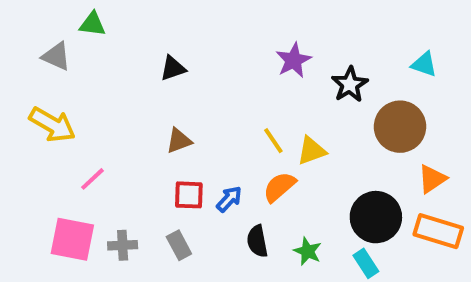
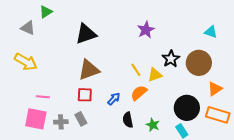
green triangle: (92, 24) -> (46, 12), turned -40
black triangle: (173, 68) -> (86, 34), size x1.6
black star: (350, 84) -> (171, 59), moved
brown triangle: (179, 141) -> (89, 70), size x1.6
pink line: (92, 179) -> (43, 97), moved, turned 48
red square: (189, 195) -> (85, 95), moved
gray rectangle: (179, 245) -> (81, 119), moved

